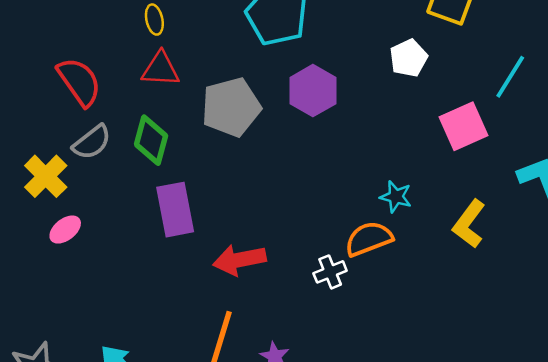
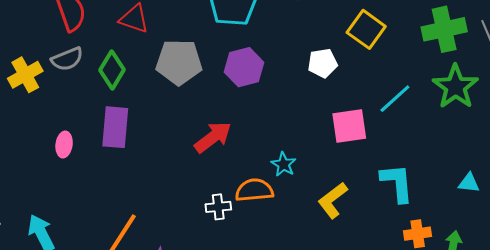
pink ellipse: (65, 230) -> (64, 145), moved, turned -60
red arrow: (239, 260) -> (213, 137), moved, turned 138

